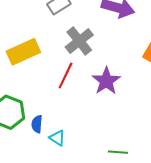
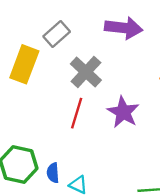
yellow rectangle: (23, 52) -> (24, 64), moved, turned -36

